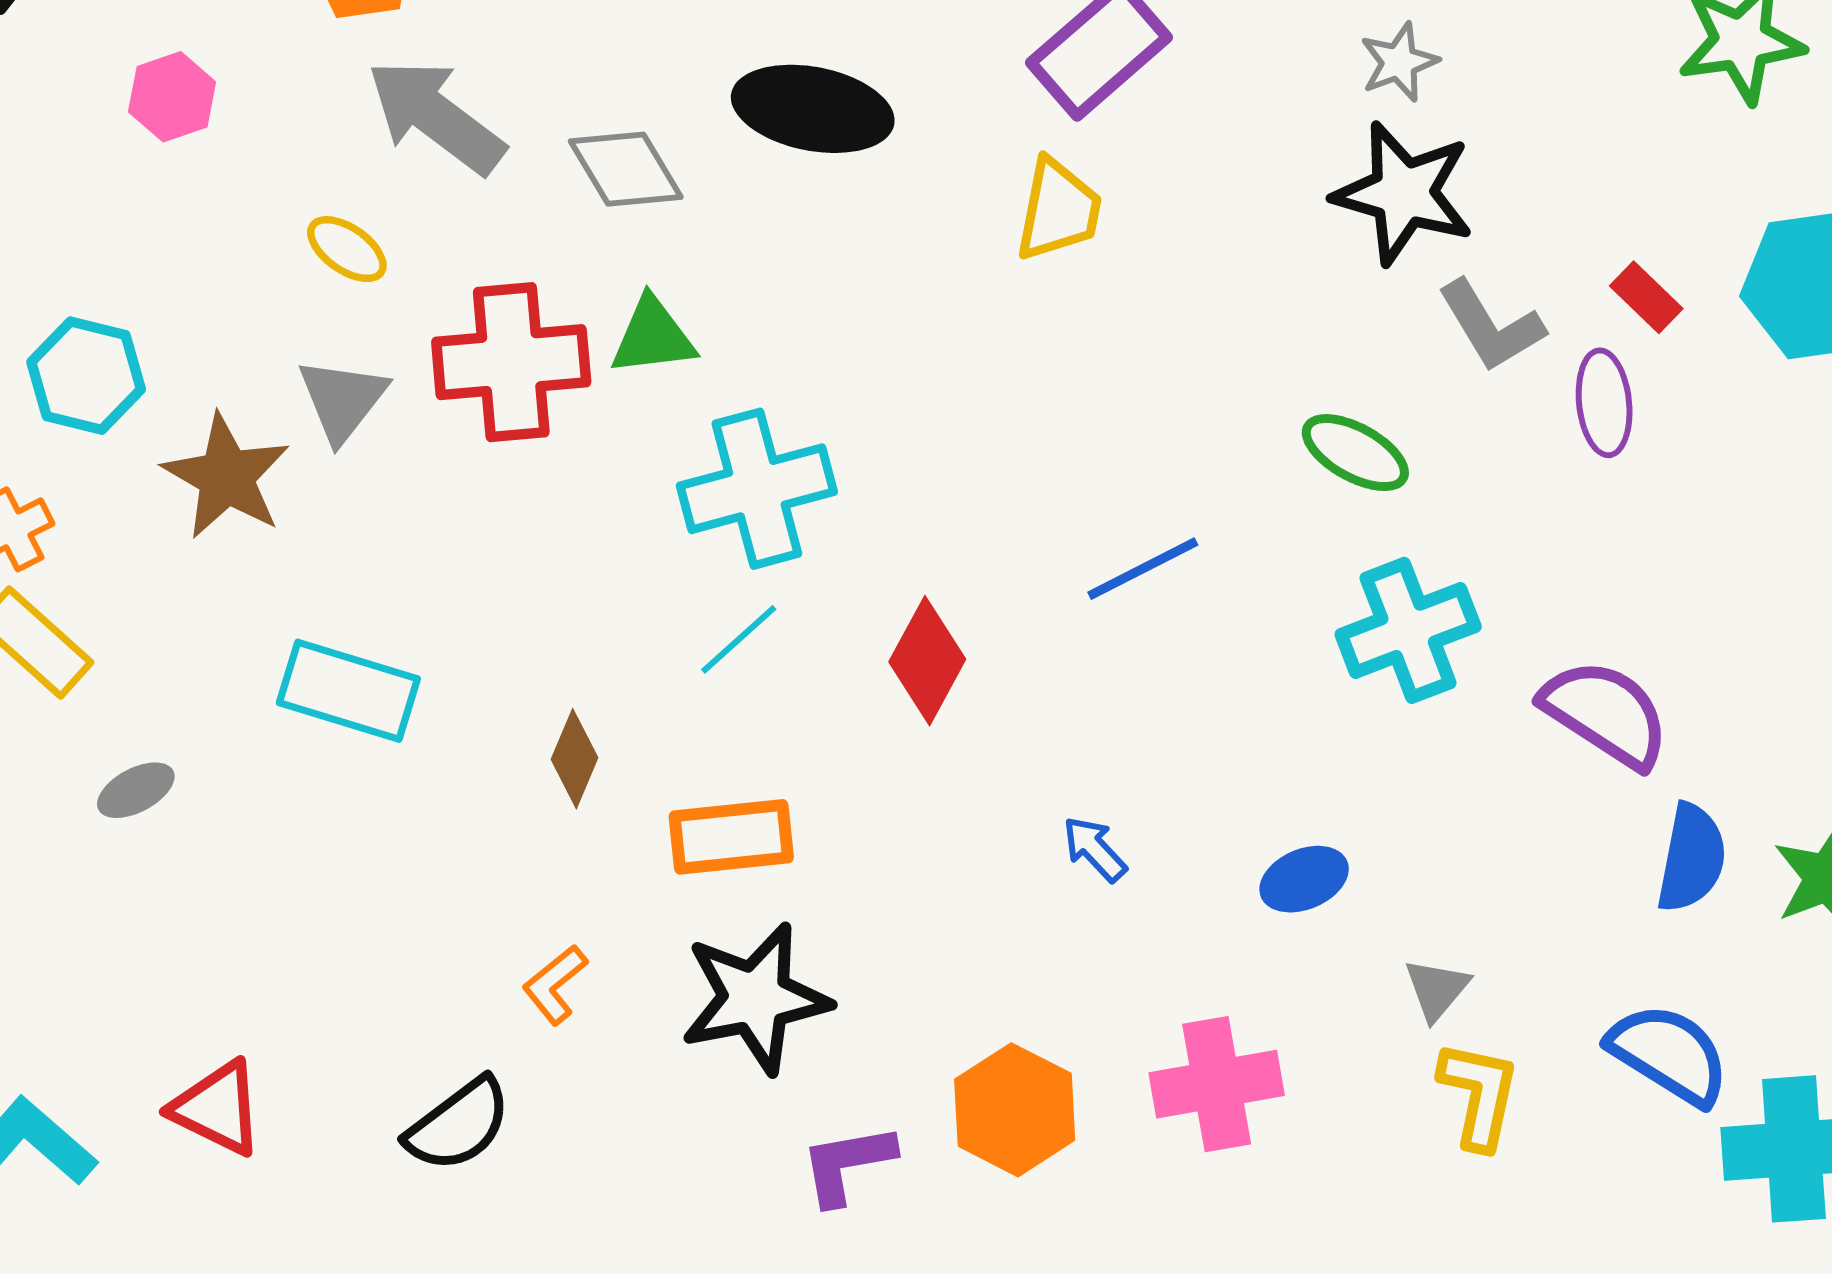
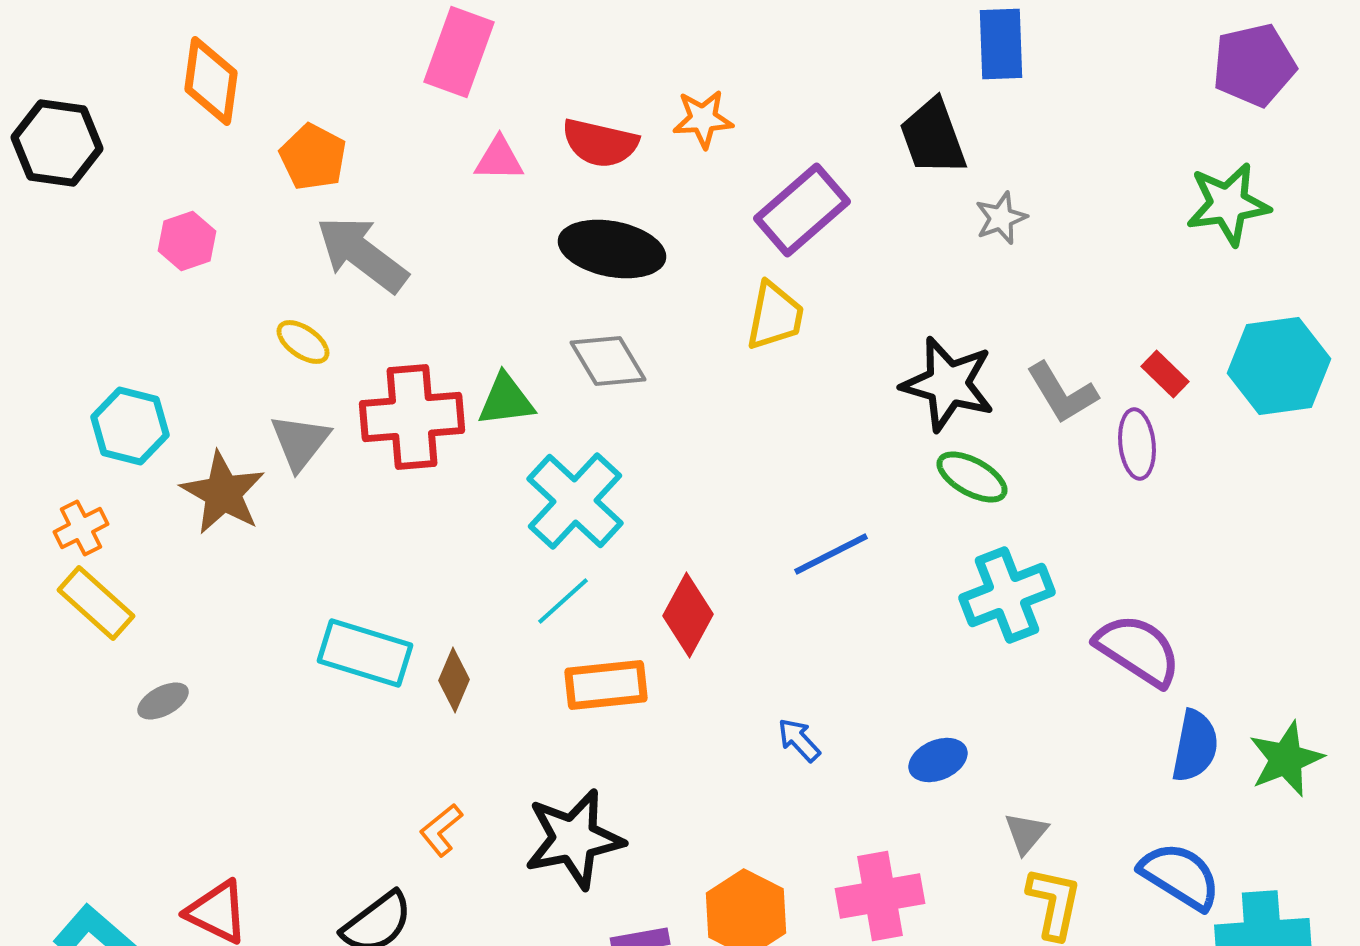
gray diamond: (626, 169) -> (608, 361), moved
black star: (1404, 193) -> (948, 384), moved
cyan cross: (757, 489) -> (575, 501), turned -32
cyan rectangle: (348, 691) -> (365, 653), moved
orange rectangle: (731, 837) -> (606, 685), moved

